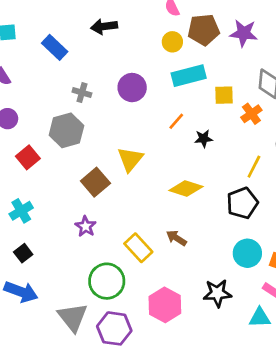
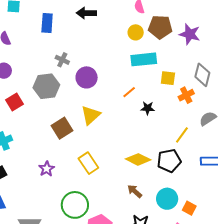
blue rectangle: (55, 47) -> (47, 23), turned 42
purple circle: (132, 88) -> (87, 77), moved
yellow diamond: (186, 188) -> (138, 159), moved
purple star: (86, 226) -> (47, 169), moved
brown arrow: (176, 238) -> (135, 191), moved
yellow rectangle: (138, 248) -> (88, 163), moved
green circle: (107, 281) -> (75, 205), moved

